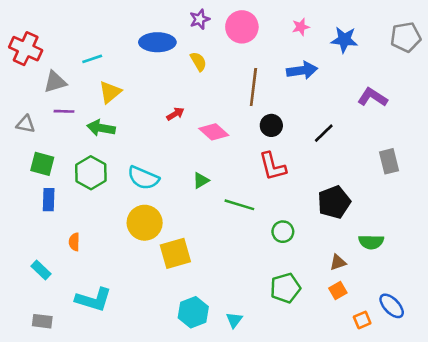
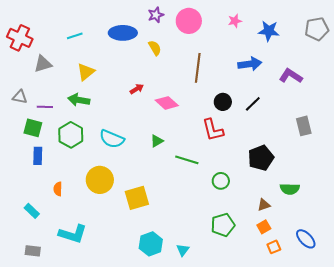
cyan line: (92, 59) -> (75, 36), moved
blue arrow: (302, 70) -> (250, 64), moved
purple line: (64, 111) -> (45, 107), moved
black circle: (271, 125) -> (223, 102), moved
yellow circle: (145, 223) -> (100, 180), moved
orange square: (362, 320) -> (274, 247), moved

